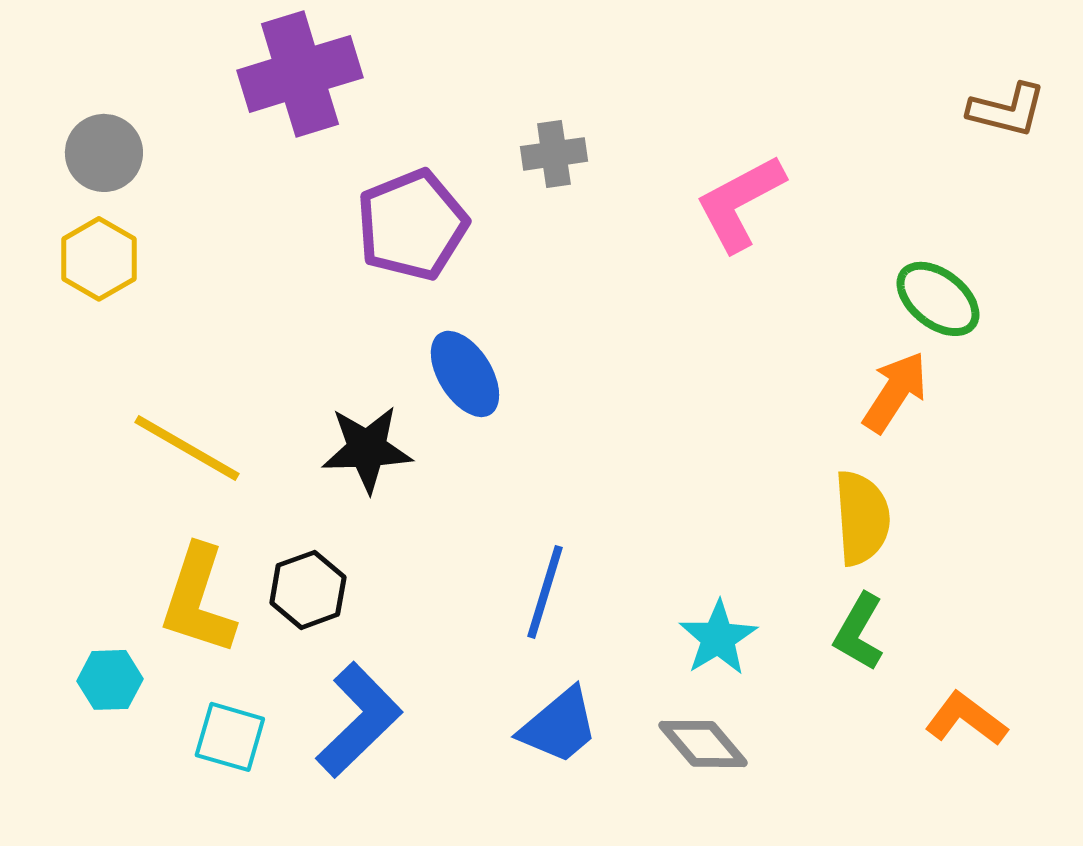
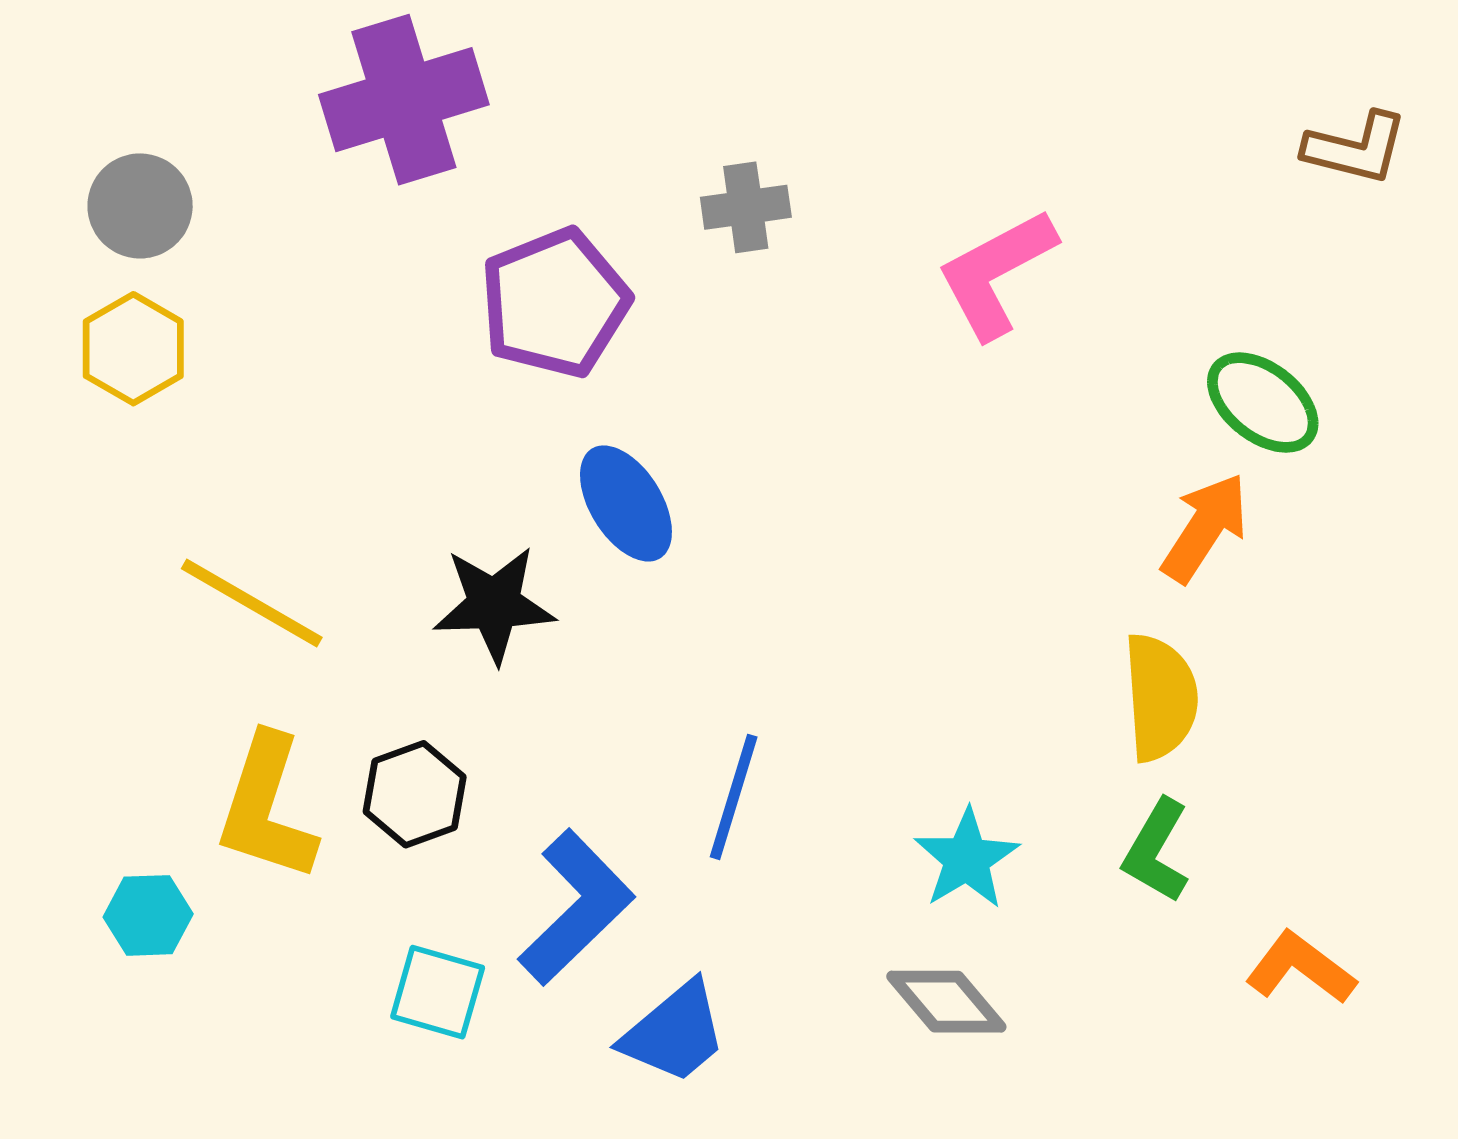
blue L-shape: (359, 720) -> (576, 907), moved
blue trapezoid: (559, 726) -> (674, 1033), moved
cyan square: (230, 737) -> (438, 992), moved

